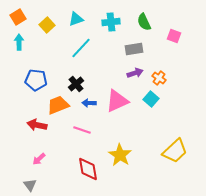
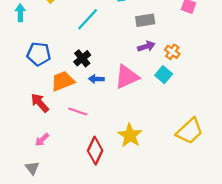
red arrow: (37, 125) -> (40, 103), turned 36
pink line: (82, 130) -> (78, 112), moved
red diamond: (88, 169) -> (95, 151), turned 35

